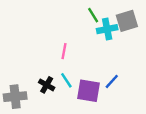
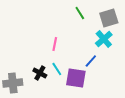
cyan cross: (107, 29) -> (104, 39), moved, turned -30
blue line: (112, 81) -> (91, 61), moved

